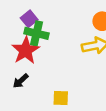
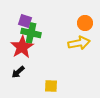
purple square: (29, 19) -> (25, 21), turned -32

